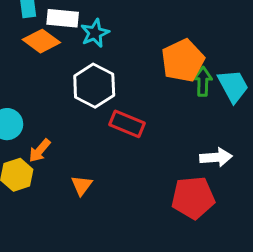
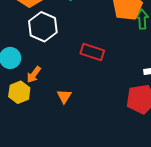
white hexagon: (94, 86) -> (43, 27), moved

